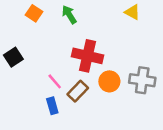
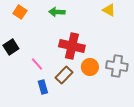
orange square: (34, 13) -> (20, 12), moved
green arrow: (69, 15) -> (57, 12), turned -56
pink line: (55, 81) -> (37, 64), moved

